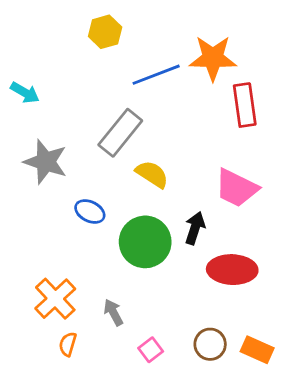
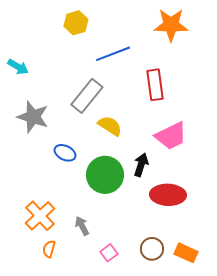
orange star: (213, 58) -> (171, 25), moved
red rectangle: (245, 105) -> (155, 85), moved
pink trapezoid: (236, 188) -> (171, 136), turned -52

